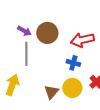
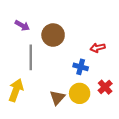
purple arrow: (24, 31) -> (22, 25), moved
red arrow: (82, 40) -> (98, 48), moved, size x0.6

